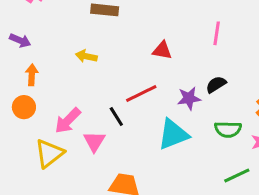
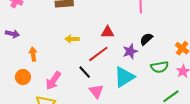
red triangle: (162, 50) -> (108, 32), moved
yellow arrow: (86, 56) -> (72, 39), moved
orange arrow: (32, 75) -> (33, 54), moved
pink triangle: (94, 141) -> (96, 91), moved

